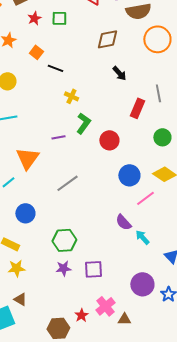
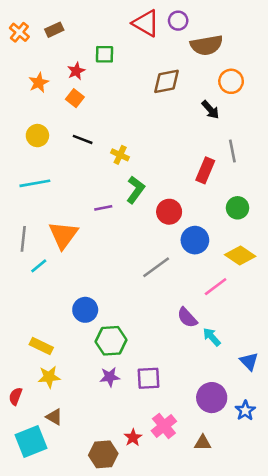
red star: (34, 18) -> (76, 71), moved
orange circle: (157, 39) -> (231, 81), size x0.7
black line: (55, 68) -> (83, 139), moved
black arrow: (119, 73) -> (210, 110), moved
blue circle: (129, 175) -> (195, 240), moved
gray line: (67, 183) -> (156, 267), moved
blue circle: (25, 213) -> (85, 310), moved
brown triangle: (124, 319) -> (203, 443), moved

